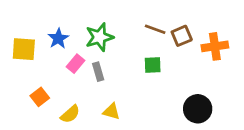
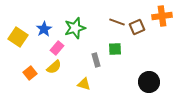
orange cross: (215, 46) -> (162, 16), moved
yellow square: (24, 49) -> (18, 37), turned 30
gray rectangle: (98, 72) -> (96, 60), moved
yellow semicircle: (70, 114) -> (54, 67), moved

